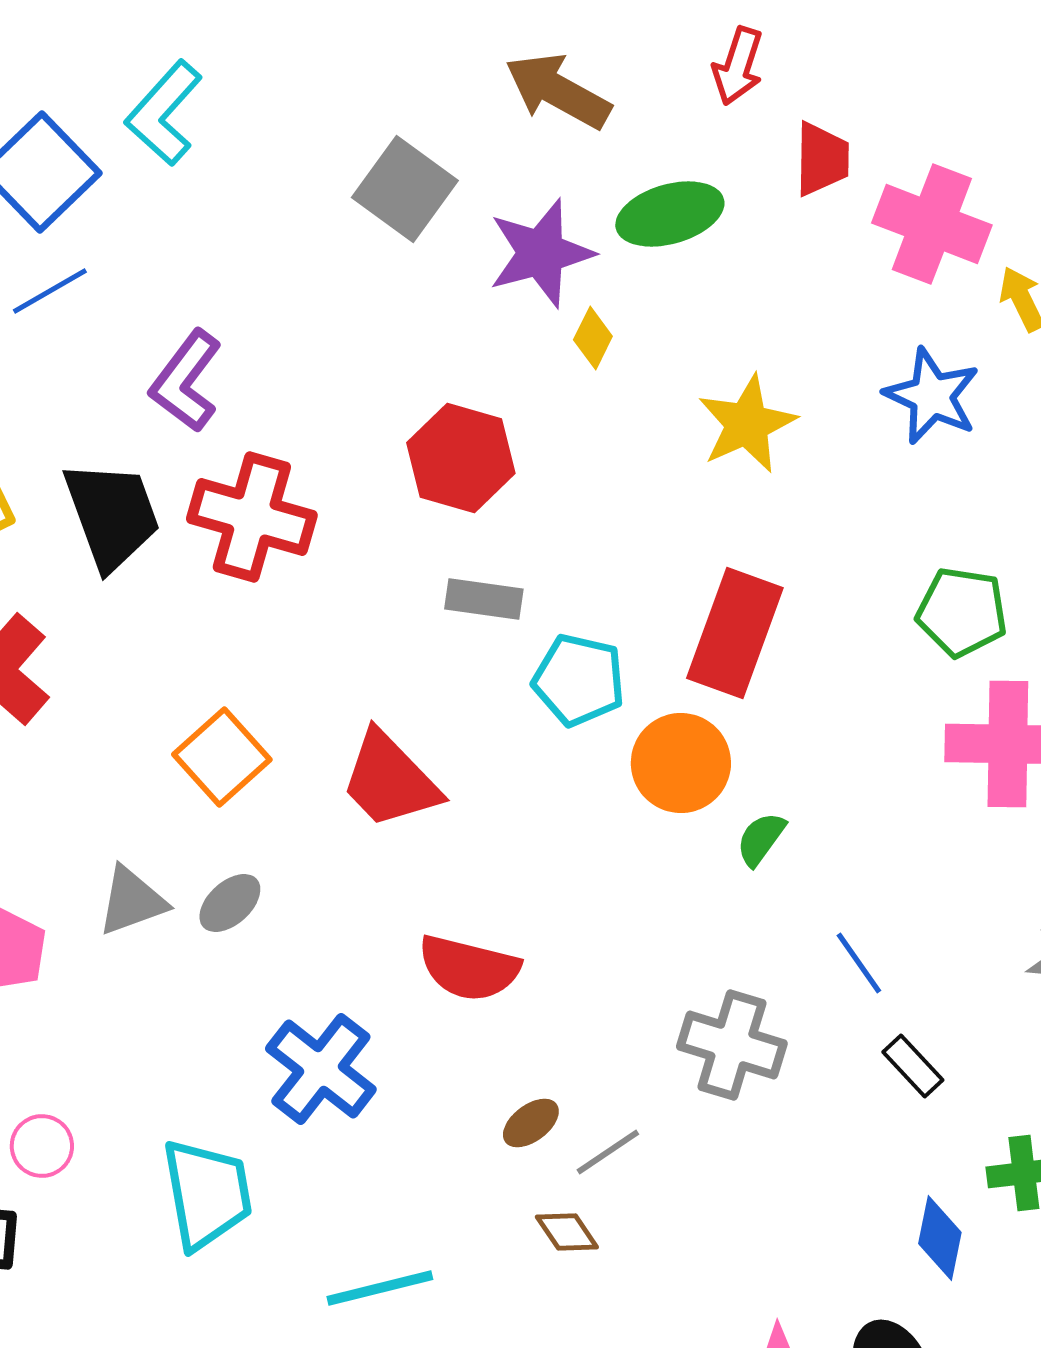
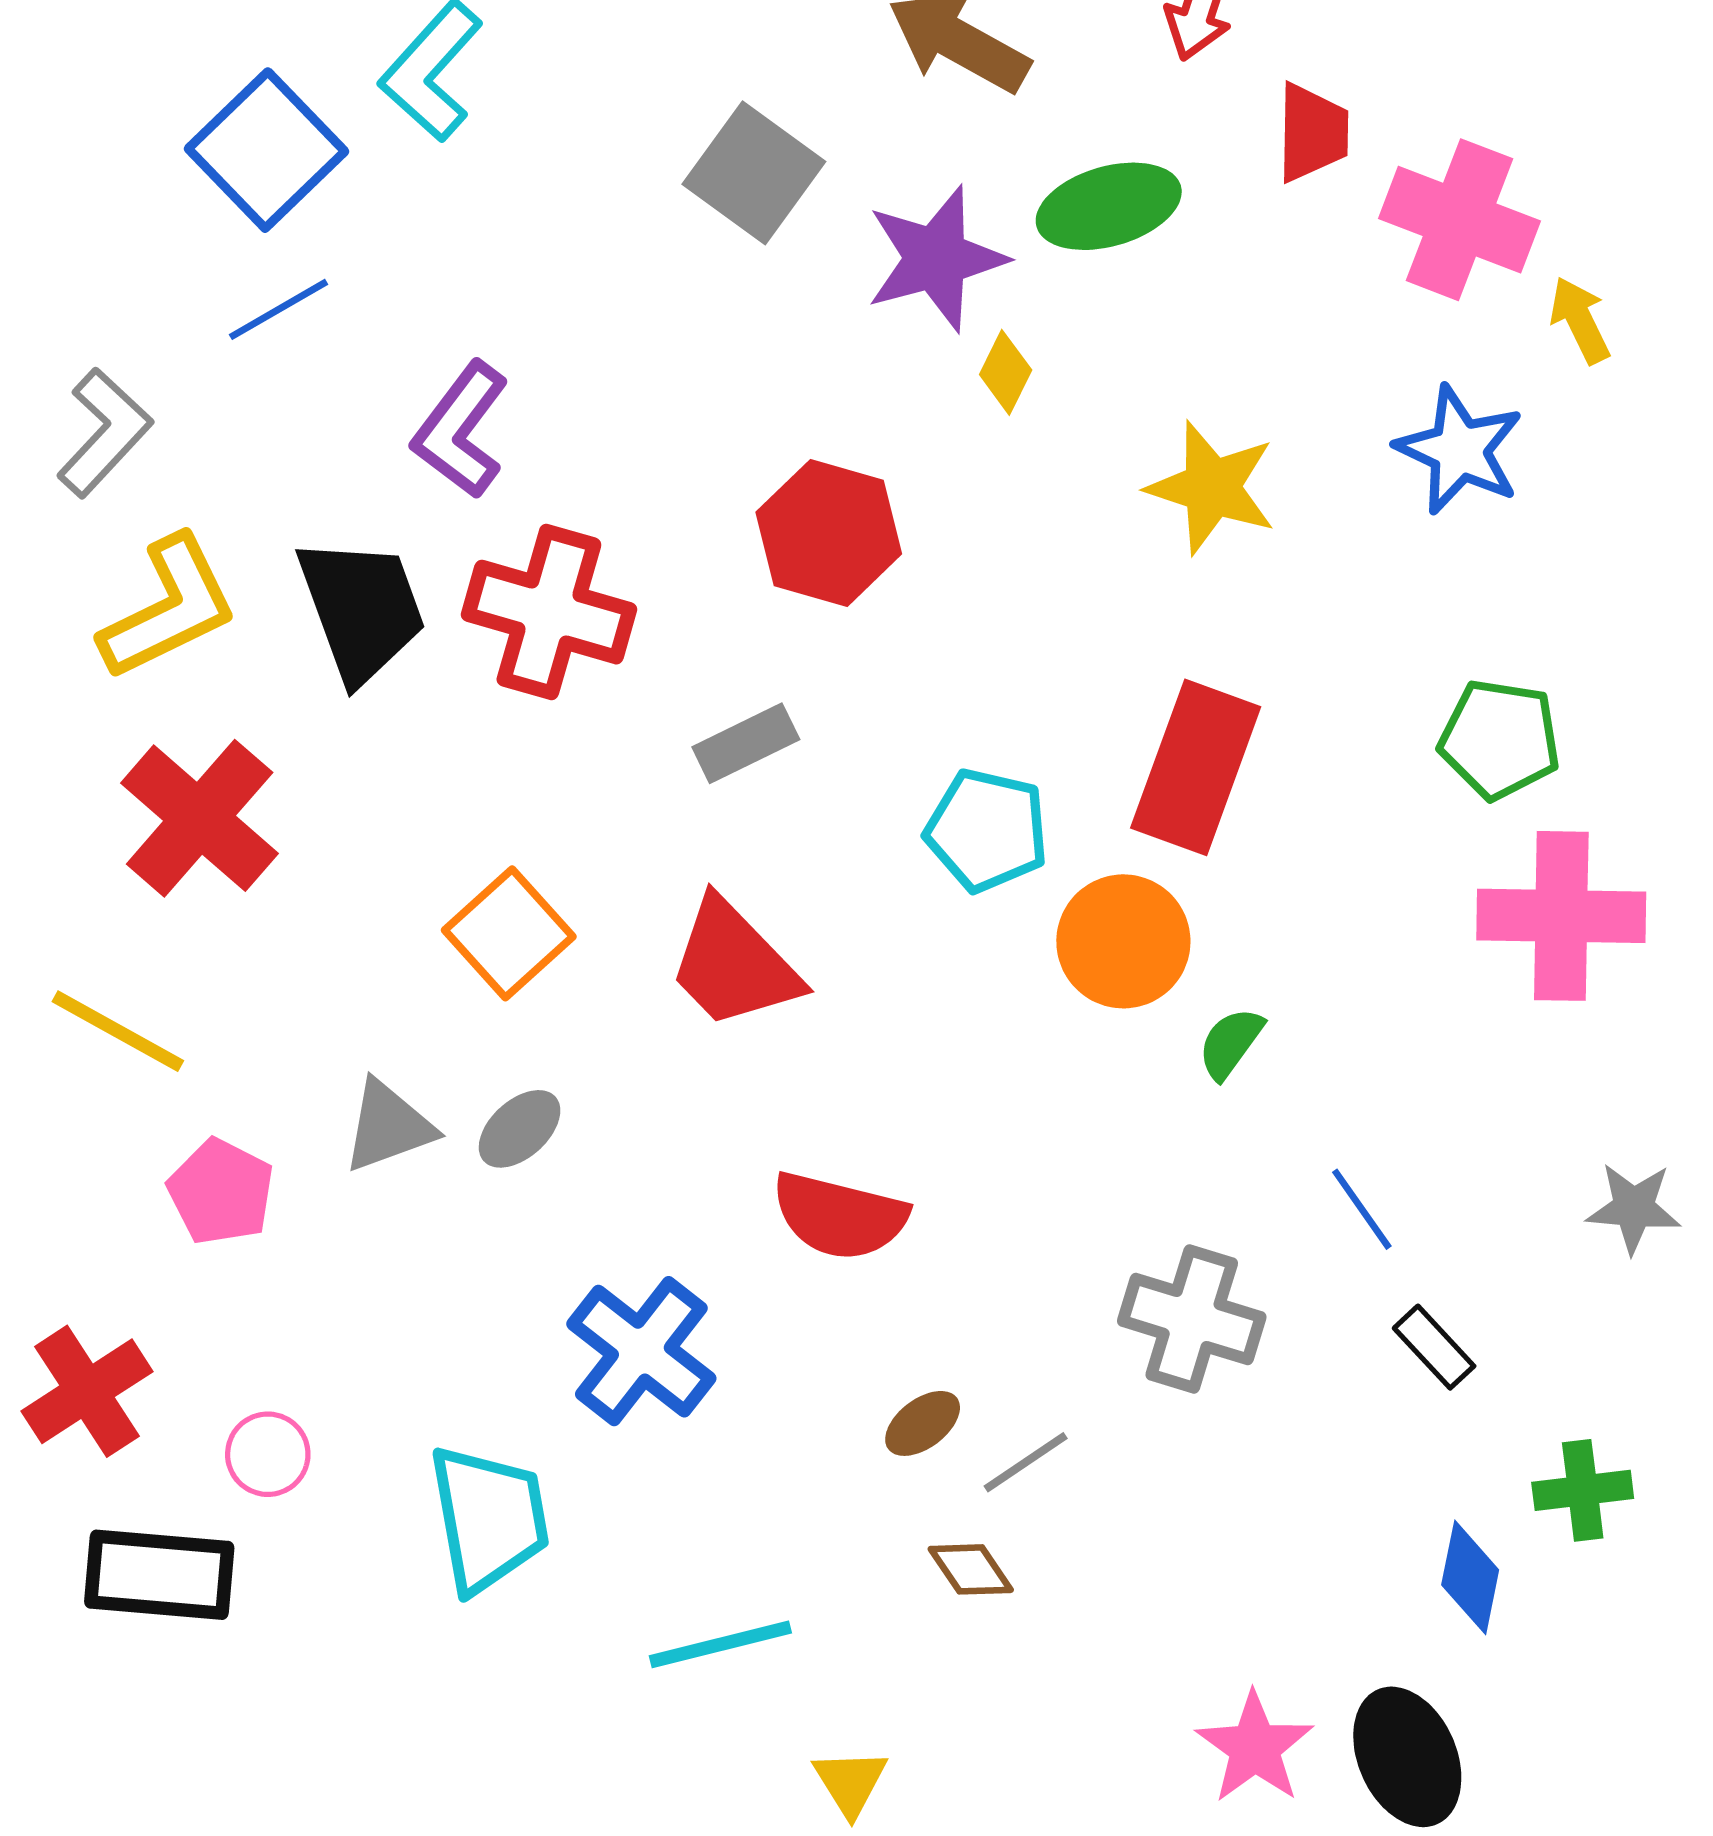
yellow star: (747, 424) -> (1212, 487), turned -30
gray rectangle: (484, 599) -> (746, 743), moved, turned -34

